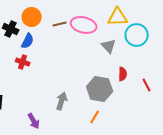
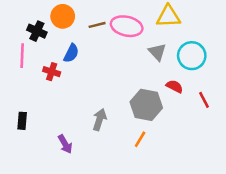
cyan circle: (137, 35) -> (192, 56), moved
blue semicircle: (28, 41) -> (71, 53), moved
red semicircle: (123, 74) -> (175, 86), turned -64

